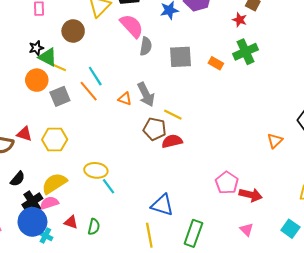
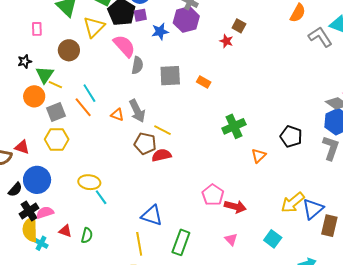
black star: (36, 48) -> (25, 61), moved
green cross: (246, 52) -> (234, 126), moved
green triangle: (48, 57) -> (45, 75), turned 36
yellow hexagon: (55, 140) -> (57, 139), moved
yellow semicircle: (54, 183) -> (30, 229), moved, turned -60
blue circle: (32, 222) -> (37, 180), moved

